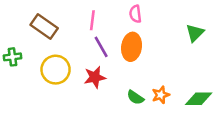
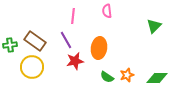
brown rectangle: (44, 27) -> (35, 41), moved
purple line: (101, 47) -> (66, 40), moved
orange ellipse: (132, 47) -> (99, 48), moved
yellow circle: (56, 70) -> (32, 67), moved

